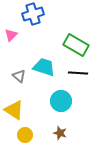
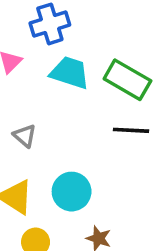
cyan trapezoid: (44, 67) -> (70, 73), moved
cyan circle: (61, 101) -> (72, 192), moved

